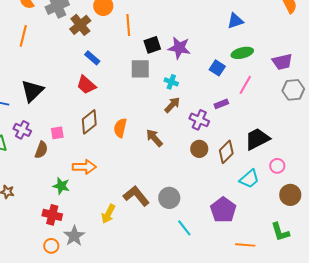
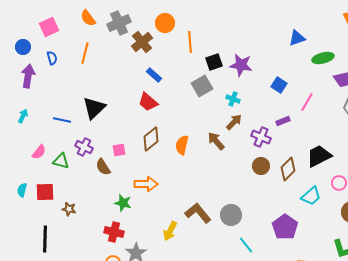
green ellipse: (242, 53) -> (323, 58), moved
gray square: (140, 69) -> (202, 86), turned -30
brown arrow: (154, 138) -> (216, 141), moved
brown semicircle: (41, 150) -> (103, 167), turned 126

